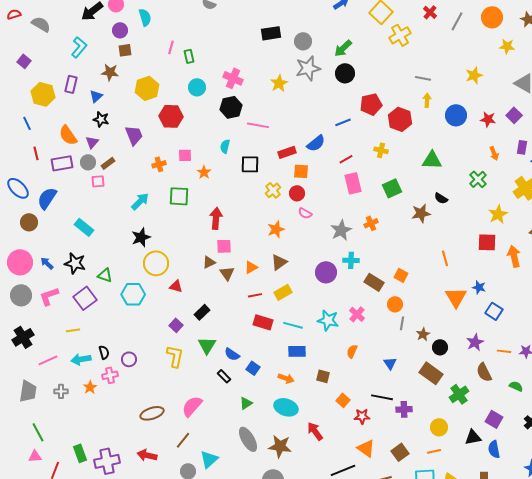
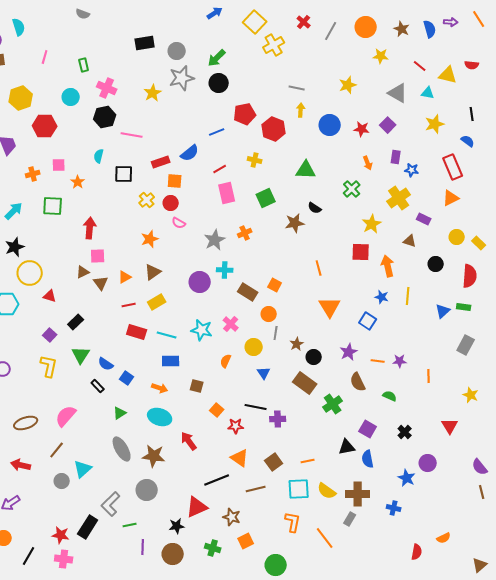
green rectangle: (189, 56) -> (84, 65), moved
blue star: (479, 287) -> (382, 297), moved
yellow circle: (439, 427) -> (254, 347), moved

